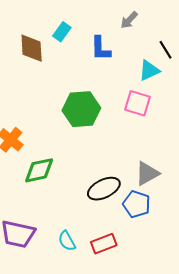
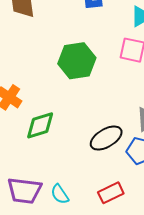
cyan semicircle: (67, 241) -> (60, 194), moved

